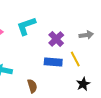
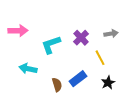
cyan L-shape: (26, 26) -> (51, 45), moved
blue rectangle: (53, 62) -> (78, 79), moved, turned -42

